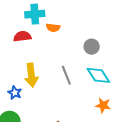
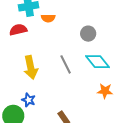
blue star: (15, 93) -> (29, 100), moved

